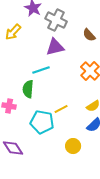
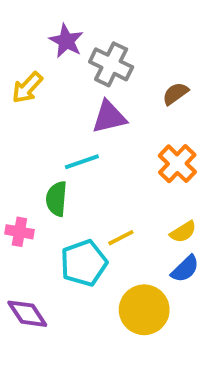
brown semicircle: (89, 35) -> (175, 94), turned 96
cyan pentagon: (42, 122) -> (84, 263), turned -30
yellow circle: (73, 146) -> (144, 310), size x1.6

